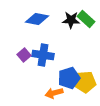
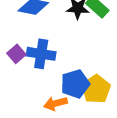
yellow pentagon: (85, 82) -> (96, 89), turned -30

